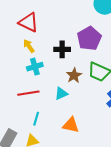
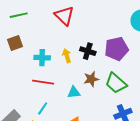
yellow arrow: (29, 46) -> (67, 56), moved
cyan cross: (35, 67) -> (42, 58), moved

